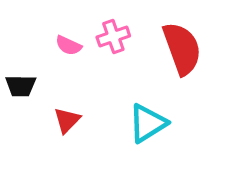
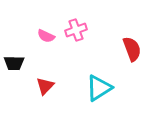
red semicircle: (182, 48) -> (132, 49), moved, size x0.7

